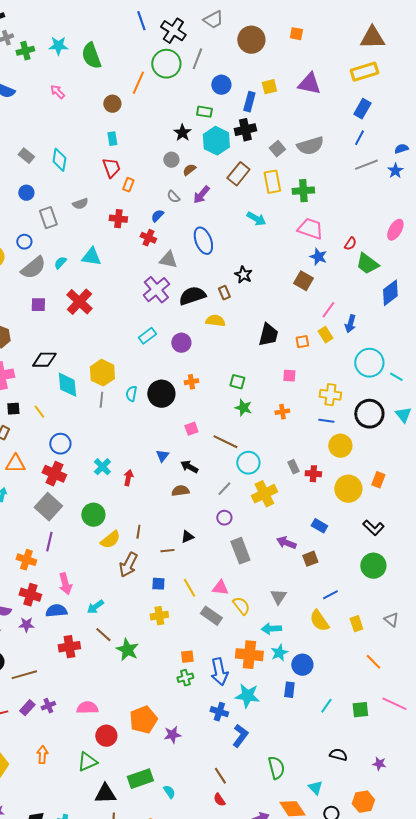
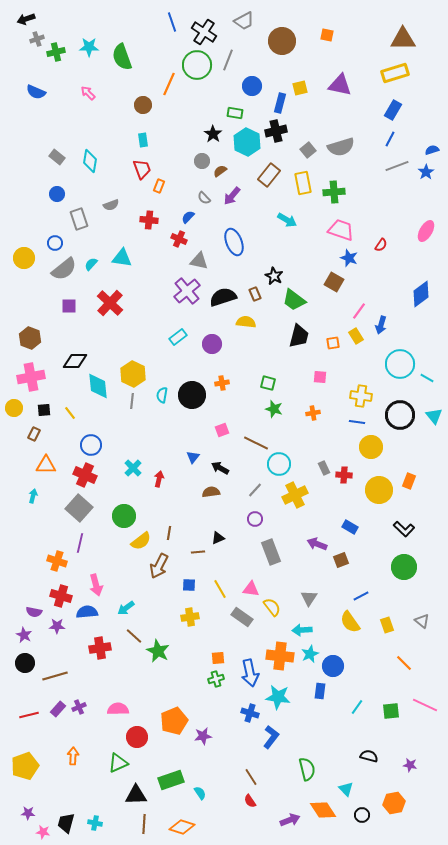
green trapezoid: (367, 264) -> (294, 300), moved

